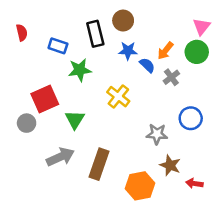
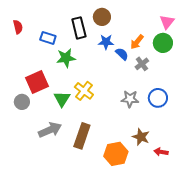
yellow cross: (118, 97) -> (84, 91), moved
gray star: (157, 134) -> (130, 99), moved

